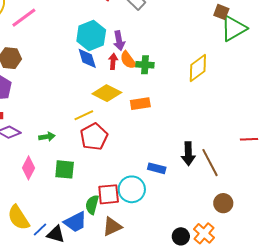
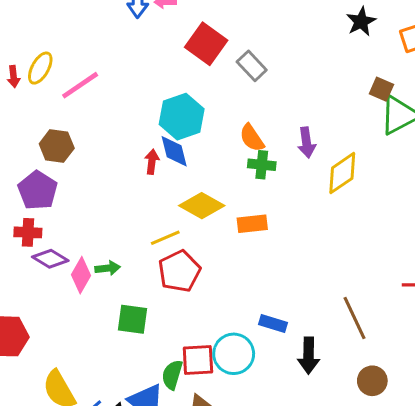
purple arrow: (119, 41) -> (307, 142), moved
orange semicircle: (128, 60) -> (252, 138), moved
red arrow: (113, 61) -> (152, 162), moved
black arrow: (188, 154) -> (309, 356), moved
pink diamond: (29, 168) -> (81, 275), moved

